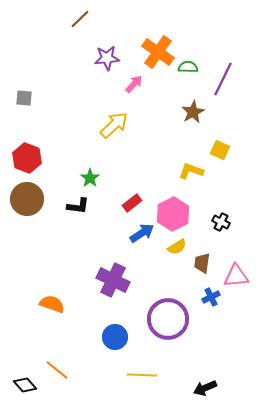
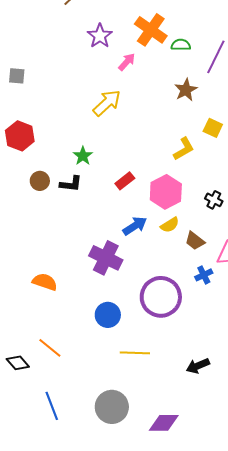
purple star: (107, 58) -> (100, 36), turned -30
yellow L-shape: (191, 171) -> (184, 149), turned 130
brown circle: (27, 199) -> (40, 181), moved, size x0.6
blue arrow: (142, 233) -> (135, 226), moved
brown trapezoid: (202, 263) -> (195, 241), turned -60

